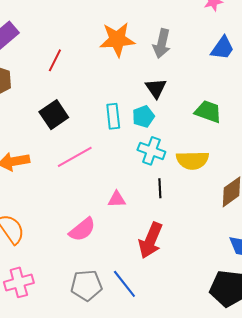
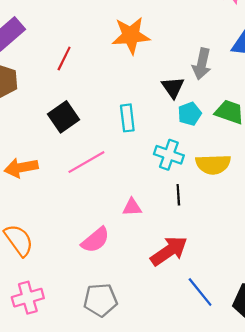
gray arrow: (162, 44) -> (202, 64), moved
cyan pentagon: (143, 116) -> (190, 114), moved
red arrow: (151, 240) -> (169, 251), turned -147
blue line: (124, 284) -> (200, 292), moved

